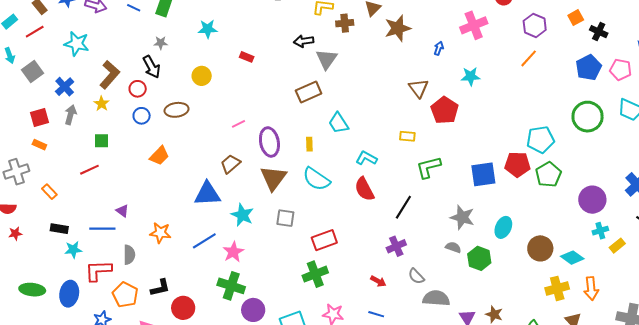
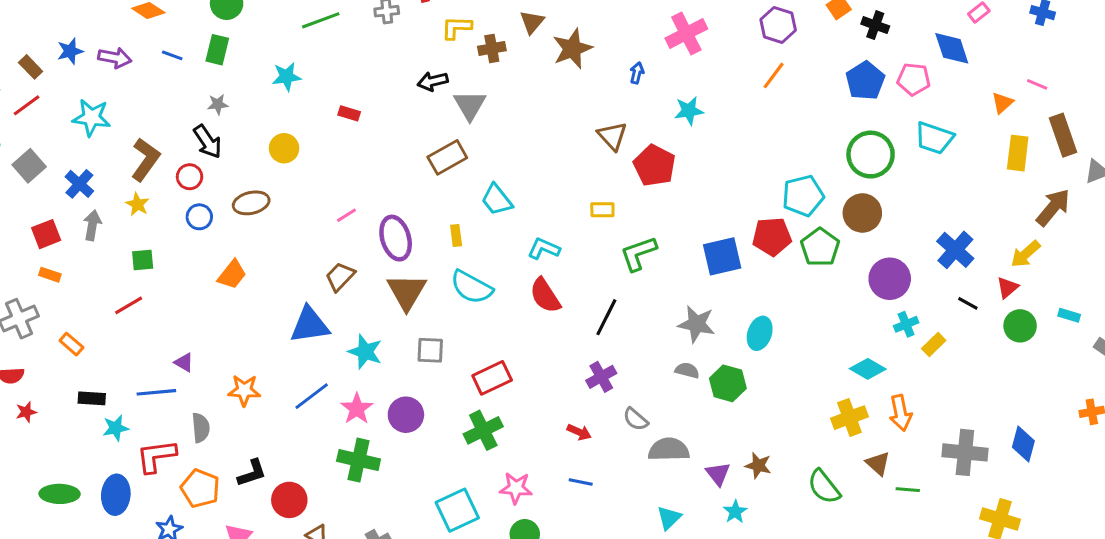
brown circle: (540, 248) -> (862, 213), moved
purple circle: (253, 310) -> (406, 415), moved

